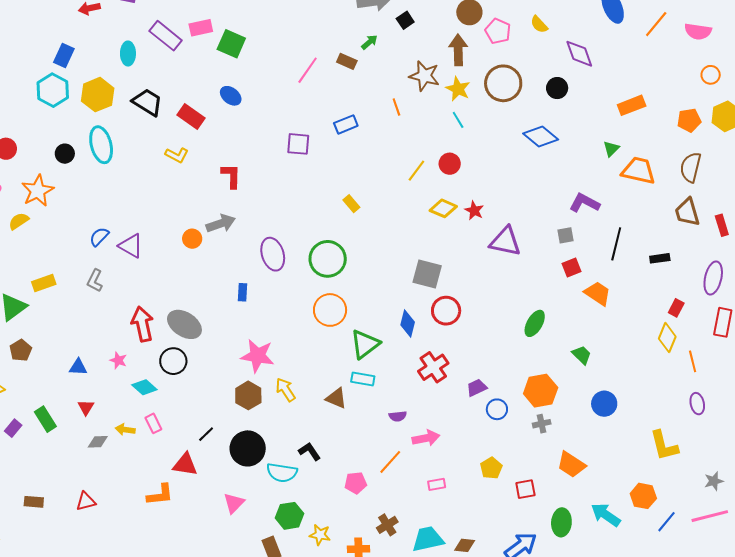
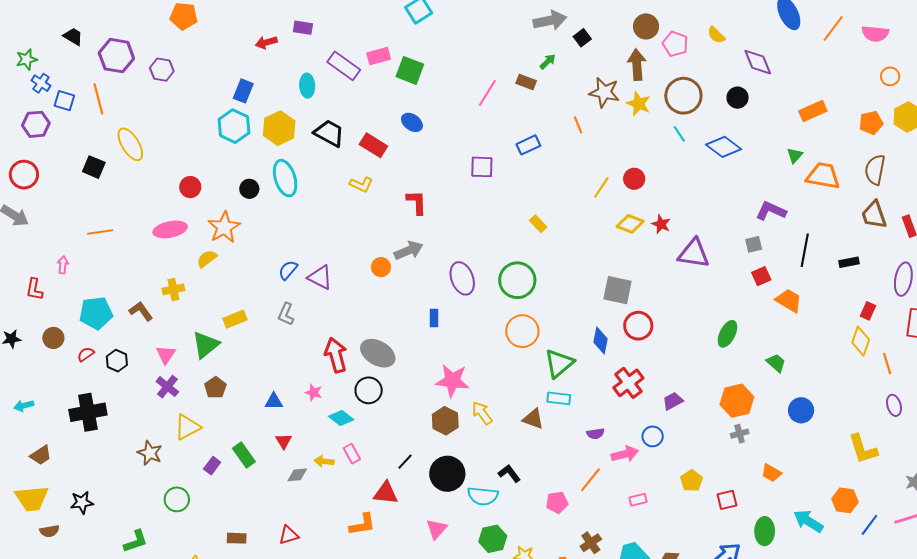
cyan line: (458, 120) -> (679, 134), moved
blue circle: (497, 409) -> (653, 436), moved
orange trapezoid: (571, 465) -> (771, 473), size x0.7

